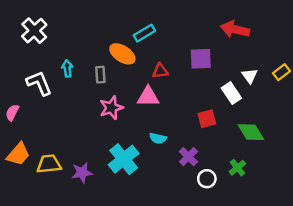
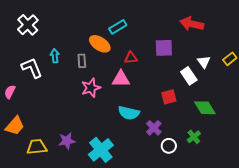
cyan semicircle: (158, 138) -> (129, 113), size x1.5
cyan cross: (124, 159) -> (101, 150), moved
yellow trapezoid: (49, 164) -> (37, 147), moved

